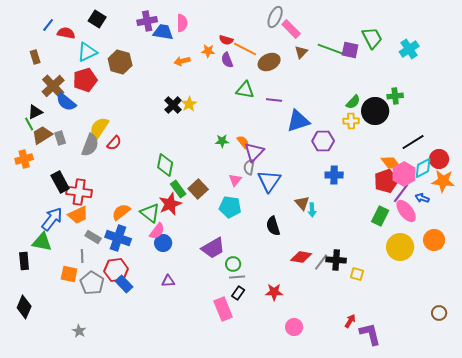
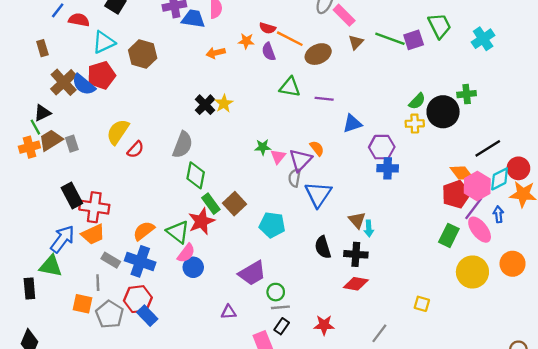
purple square: (350, 50) -> (414, 40), turned -30
blue semicircle: (66, 102) -> (84, 85), moved
blue triangle: (298, 121) -> (352, 124), size x0.7
orange semicircle: (243, 142) -> (317, 148), moved
gray semicircle: (90, 145) -> (183, 145), moved
orange cross: (24, 159) -> (29, 147), moved
blue cross: (334, 175) -> (388, 168), moved
pink triangle: (235, 180) -> (278, 157), moved
blue arrow: (422, 198) -> (498, 214), turned 64
black cross: (336, 260) -> (356, 254), moved
gray line: (321, 262) -> (379, 333), moved
purple triangle: (168, 281) -> (229, 312), moved

